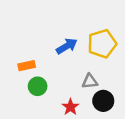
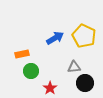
yellow pentagon: (102, 44) -> (84, 36), turned -30
red star: (70, 107) -> (50, 88), moved

